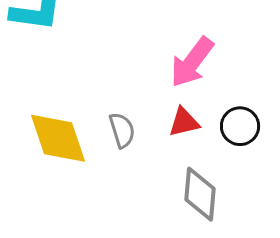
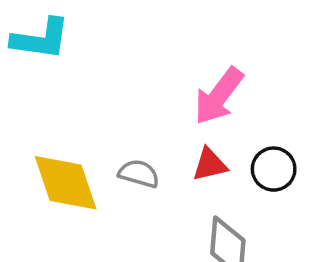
gray semicircle: (122, 130) -> (139, 174), turned -57

